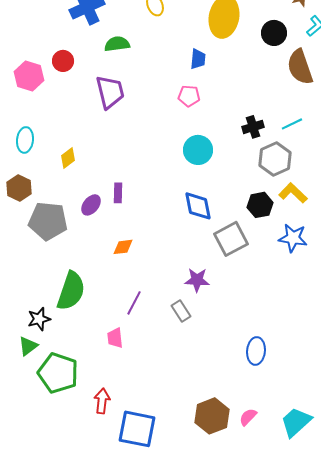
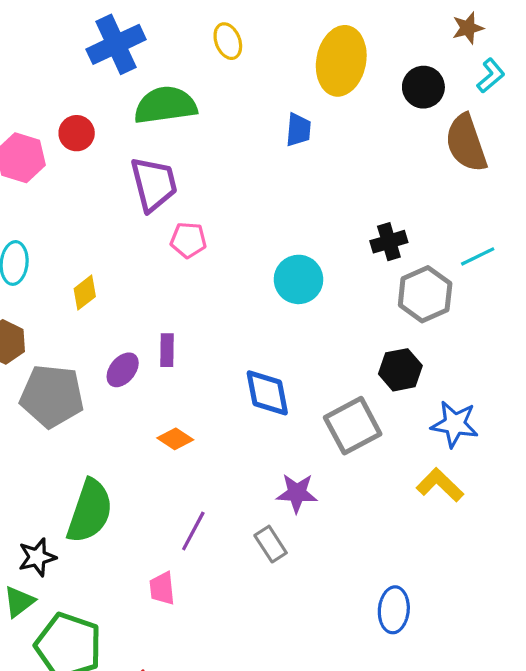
green semicircle: (117, 44) -> (165, 105), size x1.5
pink pentagon: (189, 96) -> (188, 240), moved
cyan line: (292, 124) -> (478, 256), moved
yellow L-shape: (293, 193) -> (440, 485), moved
blue diamond: (198, 206) -> (267, 393), moved
orange diamond: (123, 247) -> (175, 439), turned 40

